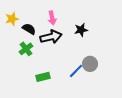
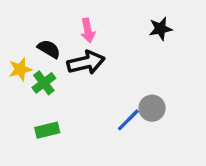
yellow star: (12, 19) -> (20, 69), moved
black star: (81, 30) -> (160, 29), moved
green rectangle: (43, 77) -> (47, 130), moved

